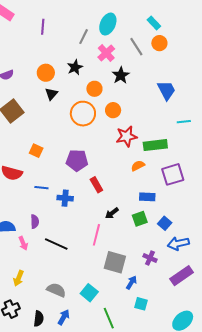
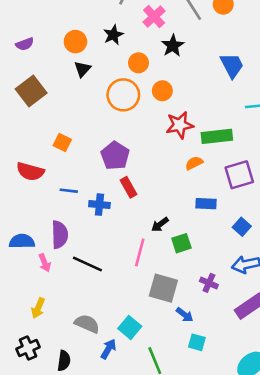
purple pentagon: (77, 160) -> (115, 156), turned 30
red rectangle: (96, 185) -> (129, 187), moved
green square: (140, 219) -> (181, 243), moved
purple semicircle: (35, 222) -> (60, 235), size x1.5
blue square: (165, 223) -> (242, 227), moved
blue arrow: (131, 283) -> (185, 315), turned 96
blue arrow: (64, 317) -> (108, 349), moved

